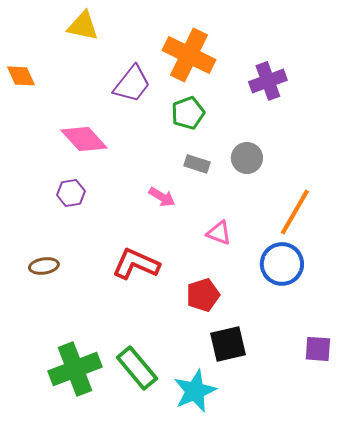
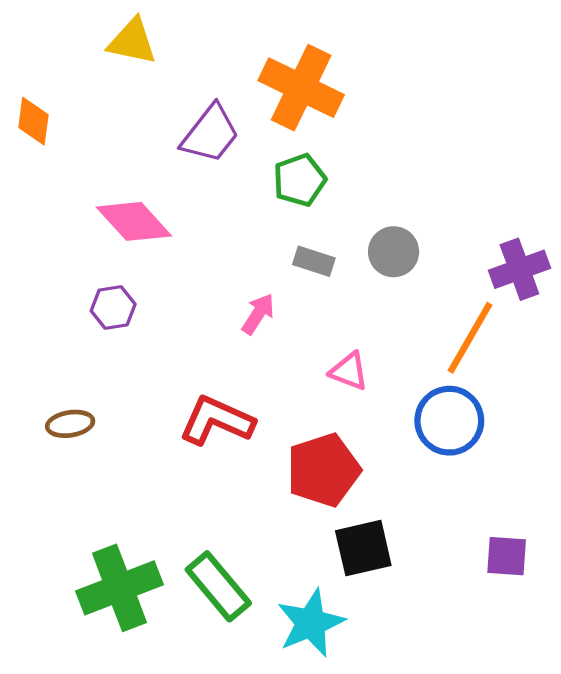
orange diamond: (21, 76) -> (33, 121), turned 32
purple cross: (268, 81) -> (519, 269), moved
pink arrow: (162, 197) -> (258, 314), turned -88
red pentagon: (203, 295) -> (323, 470), size x1.4

